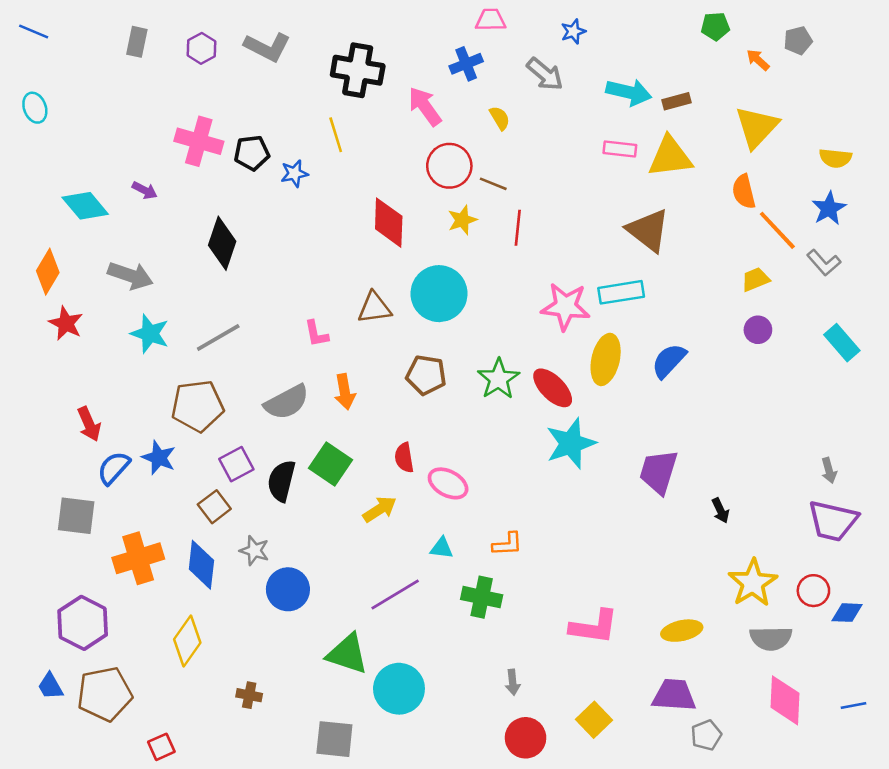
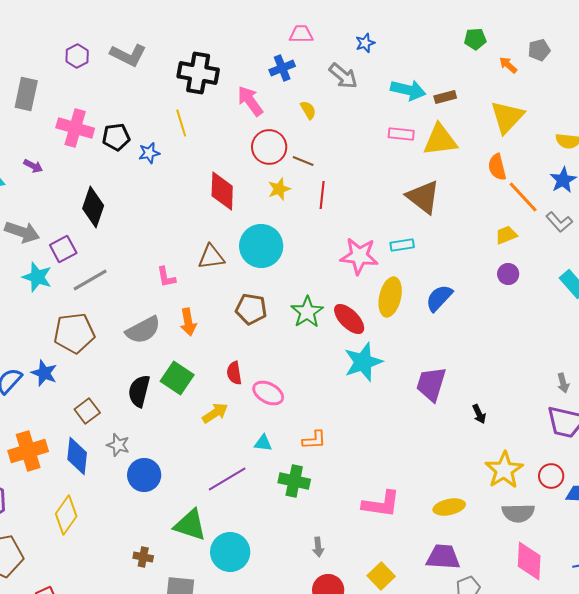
gray rectangle: (137, 42) -> (26, 94), moved, size x1.4
cyan rectangle: (621, 292) -> (402, 245), size x0.7
purple square: (236, 464) -> (63, 249), moved
brown cross: (249, 695) -> (143, 557), moved

